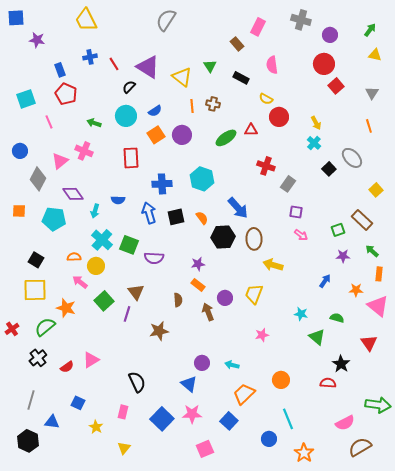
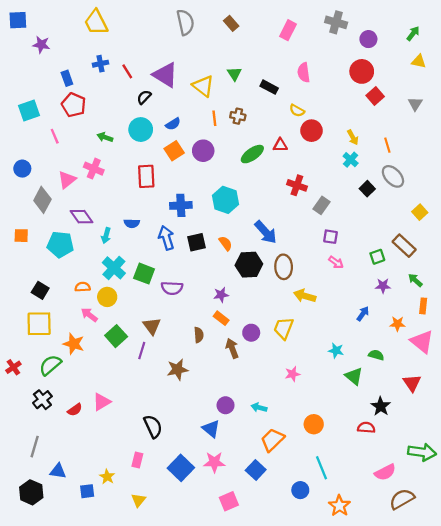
gray semicircle: (166, 20) -> (185, 22), turned 135
brown rectangle: (237, 44) -> (231, 23), moved
orange line: (369, 126) -> (387, 145), moved
blue square: (78, 403) -> (87, 491), moved, turned -32

